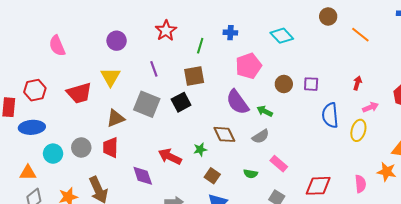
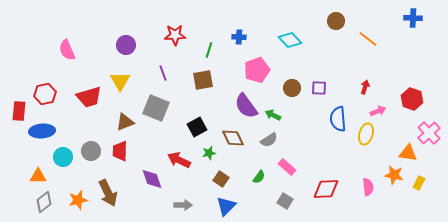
red star: (166, 31) -> (175, 35), turned 30
black square: (181, 102) -> (197, 127), moved
green semicircle: (251, 174) -> (259, 177), turned -64

